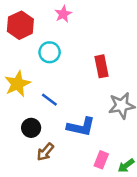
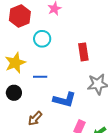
blue line: (49, 100) -> (40, 77), turned -40
black circle: (31, 128) -> (14, 93), moved

